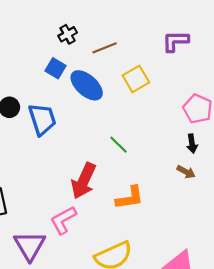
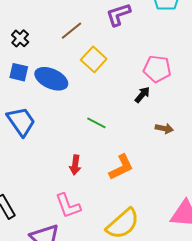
brown line: (105, 48) -> (71, 31), moved
black arrow: (192, 144) -> (142, 95), moved, turned -114
red arrow: (84, 181) -> (75, 165), size x0.6
pink L-shape: (63, 220) -> (68, 206), turned -64

